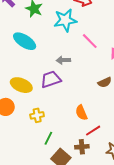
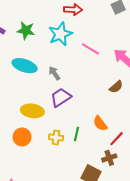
gray arrow: (63, 60) -> (54, 73), moved, turned 72
yellow cross: (37, 115) -> (56, 137), turned 32
green line: (48, 138) -> (77, 134), moved

